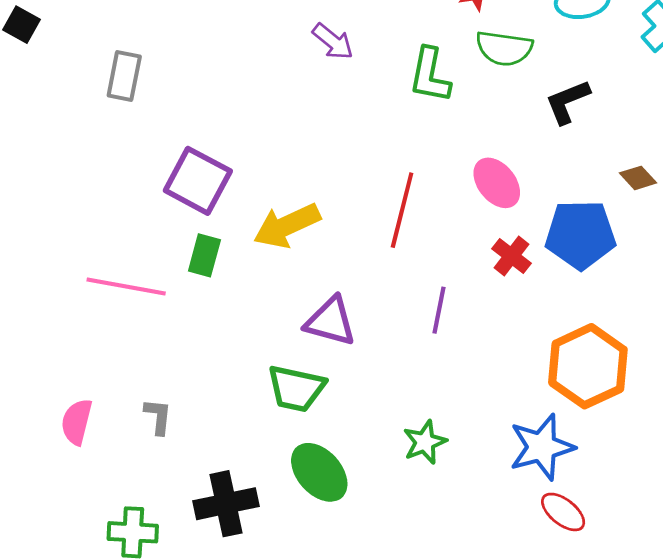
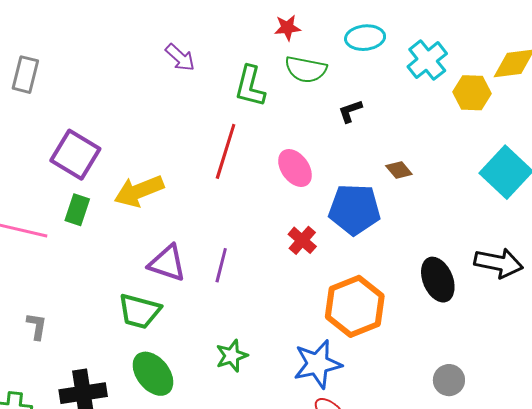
black L-shape: (567, 102) -> (350, 111), size x0.7
red line: (402, 210) -> (226, 151), moved
red cross: (511, 256) -> (302, 240), moved
purple line: (439, 310) -> (221, 265), moved

